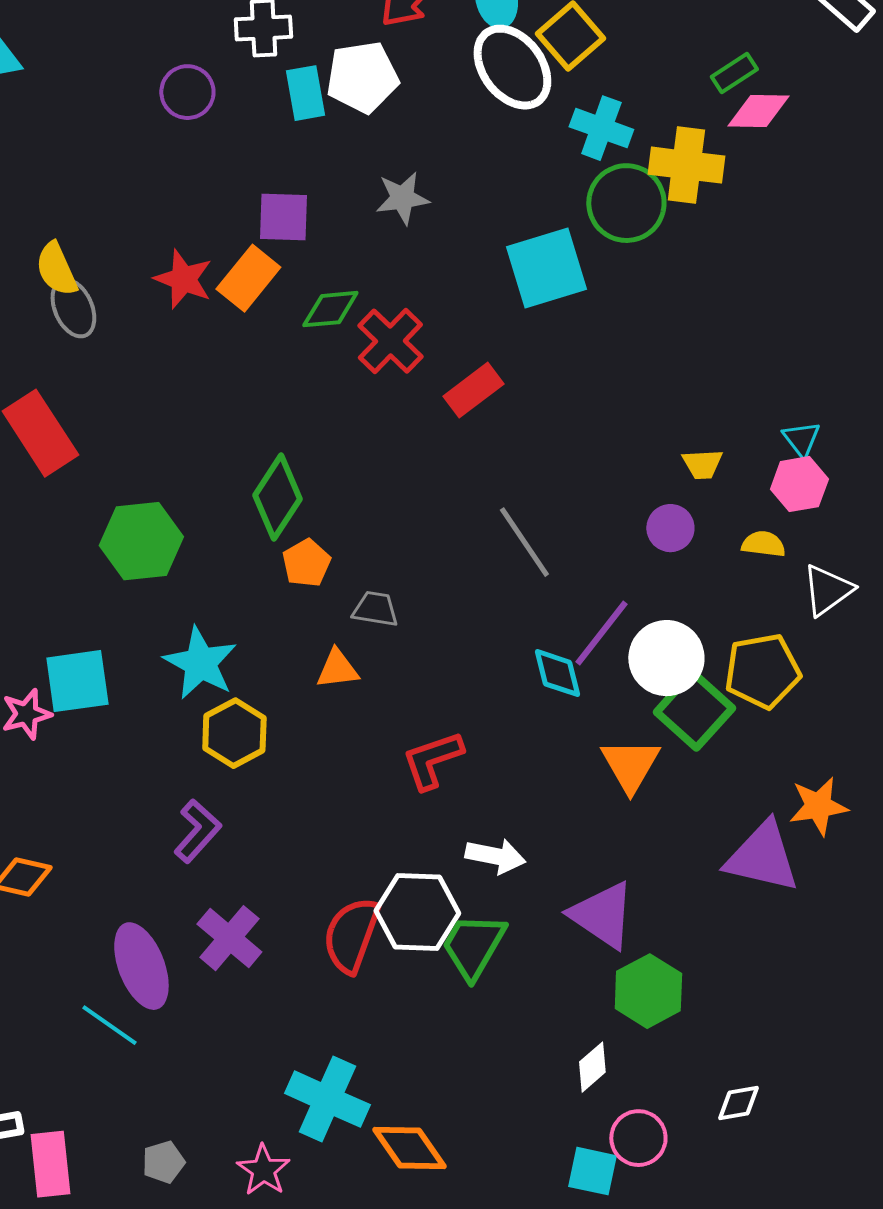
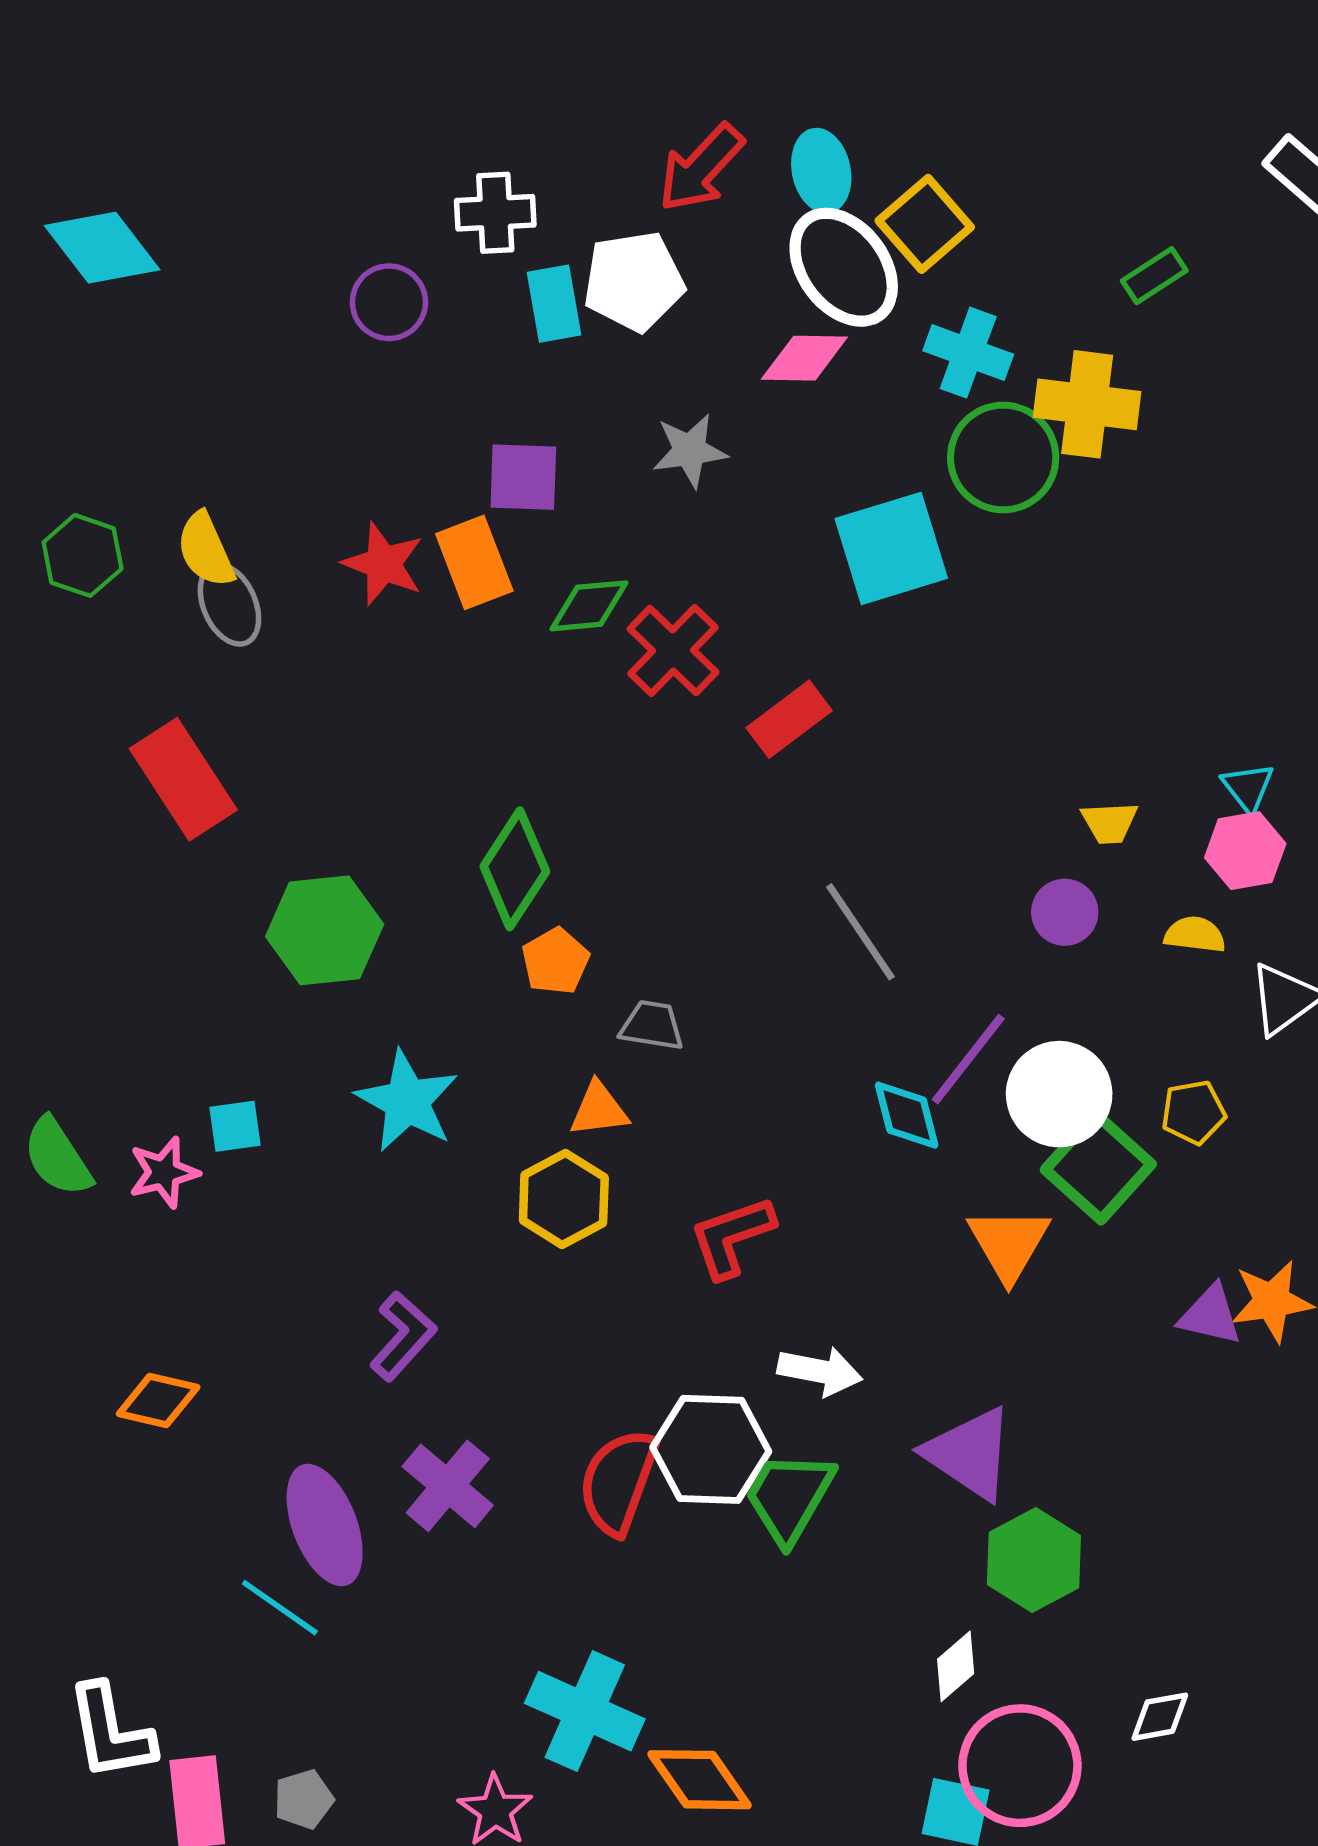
pink diamond: (758, 111) -> (804, 358), moved
orange rectangle: (248, 278) -> (474, 562), turned -60
yellow pentagon: (762, 671) -> (1193, 1112), size x0.6
cyan square: (77, 681) -> (235, 1126), size x0.6
yellow hexagon: (234, 733) -> (564, 1199), moved
purple triangle: (762, 857) -> (1210, 1315), moved, size x0.6
pink circle: (638, 1138) -> (1020, 1766), size x1.5
gray pentagon: (163, 1162) -> (304, 1799), moved

